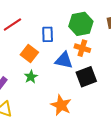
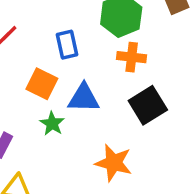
blue triangle: (64, 60) -> (84, 98), moved

